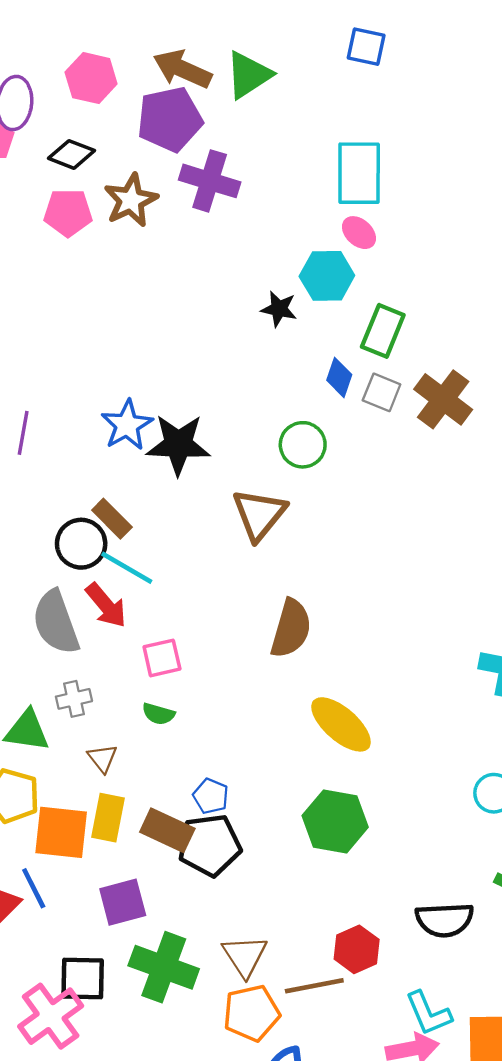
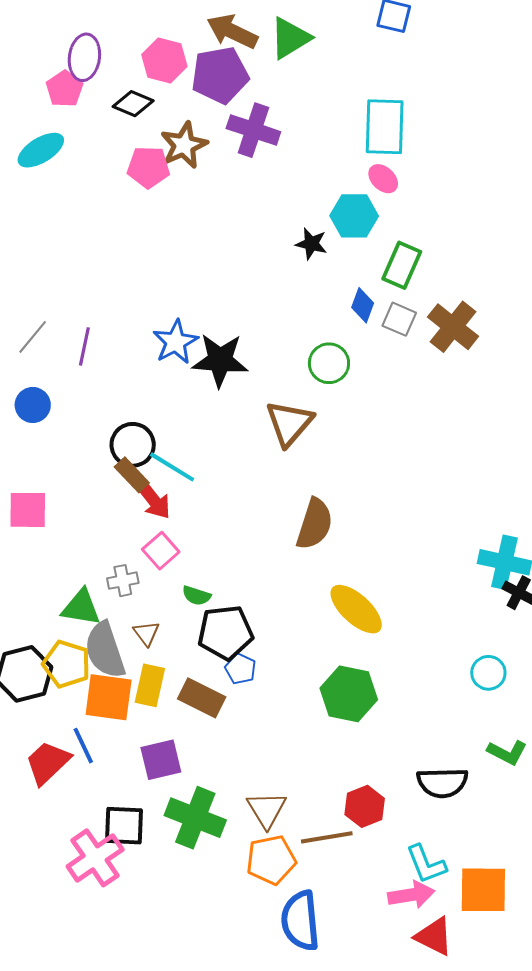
pink hexagon: (91, 78) -> (164, 61), moved
pink pentagon: (68, 213) -> (148, 167), moved
brown rectangle: (112, 519) -> (132, 475), moved
gray semicircle: (56, 622) -> (105, 650), moved
pink square: (162, 658) -> (161, 551), moved, turned -30
black pentagon: (210, 845) -> (225, 632), moved

